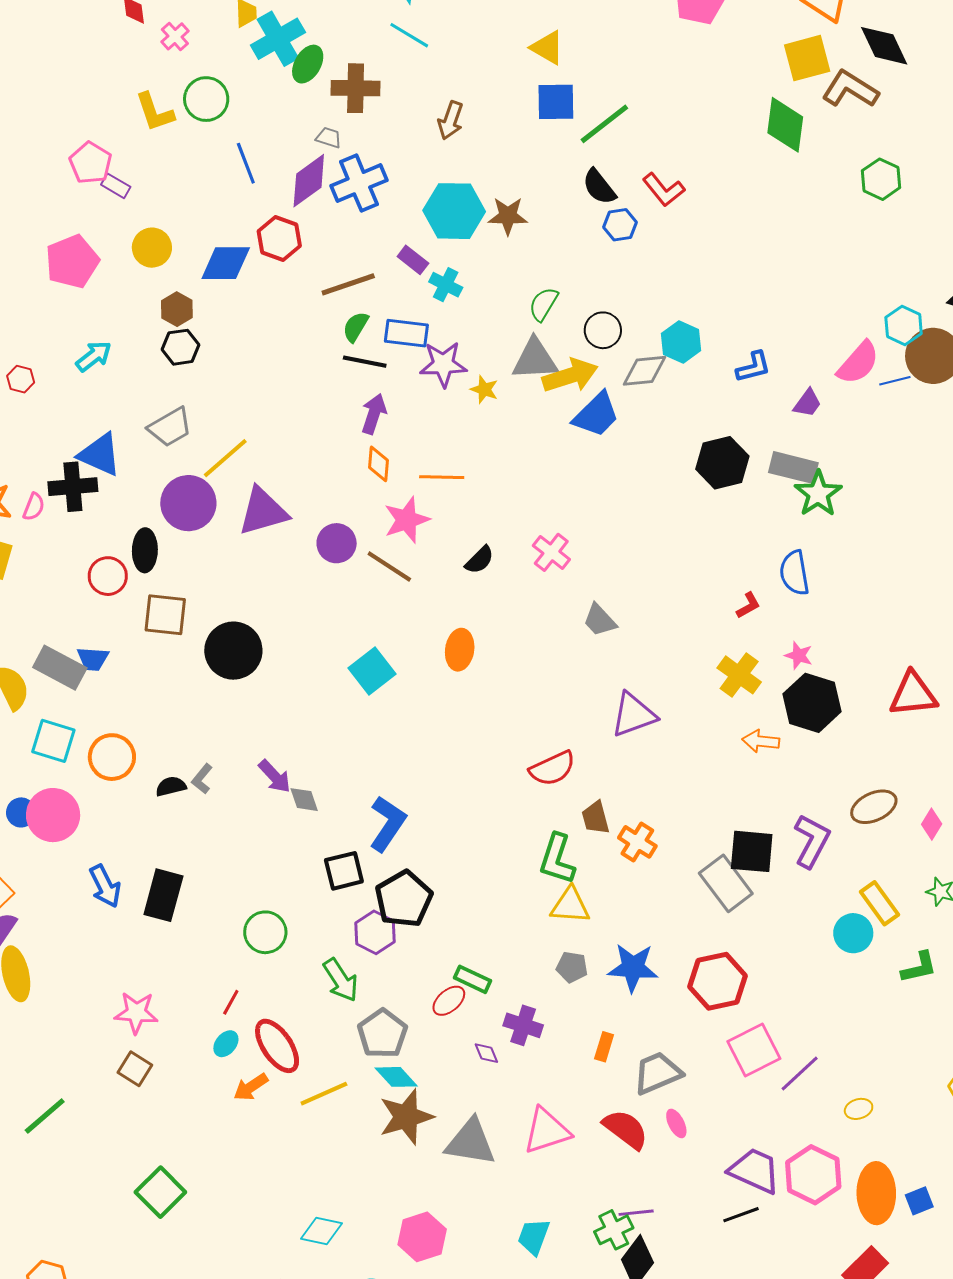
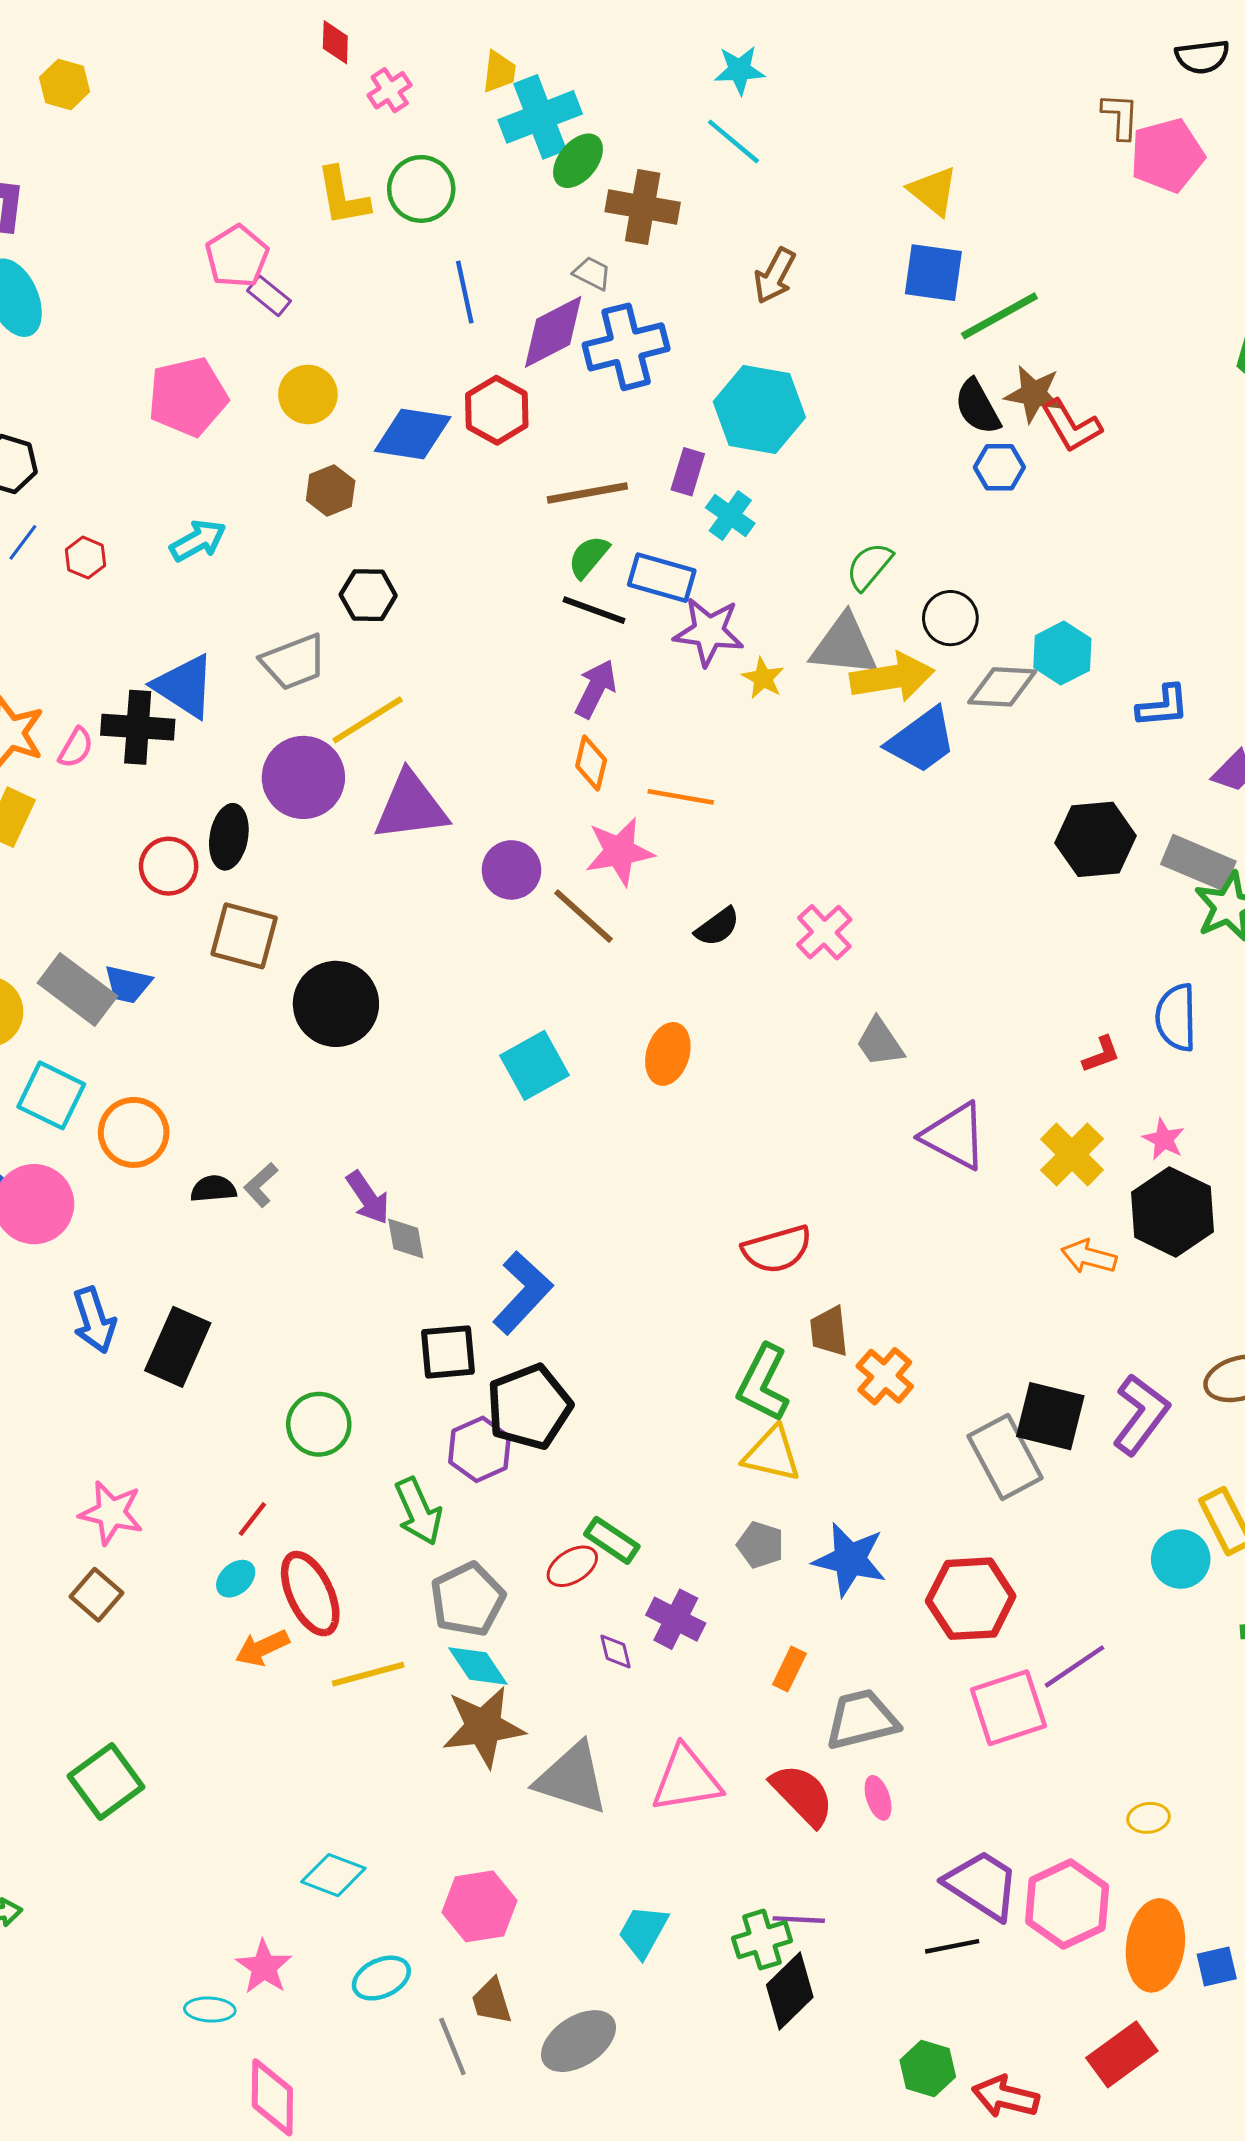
brown star: (508, 216) -> (1034, 394), moved
purple rectangle: (413, 260) -> (688, 472), turned 60
black hexagon: (180, 347) -> (368, 595), moved
purple triangle: (633, 715) -> (954, 1136), moved, turned 39
purple line: (800, 1074) -> (1074, 1666), moved

